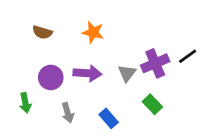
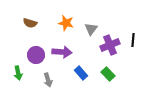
black line: (188, 56) -> (133, 40), turned -48
gray triangle: (127, 73) -> (91, 29), moved
blue rectangle: (109, 118) -> (81, 73), moved

